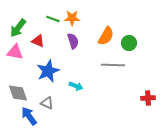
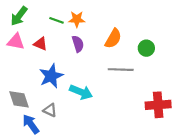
green arrow: (18, 28) -> (19, 16), moved
green circle: (129, 43) -> (146, 48), moved
pink triangle: (15, 52) -> (16, 42), moved
cyan arrow: (76, 86) -> (81, 92), size x1.5
red cross: (148, 98) -> (158, 105), size x1.6

